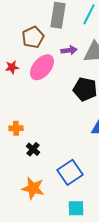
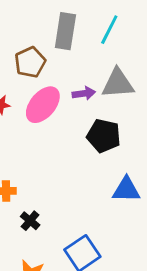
purple arrow: (69, 50) -> (84, 93), moved

